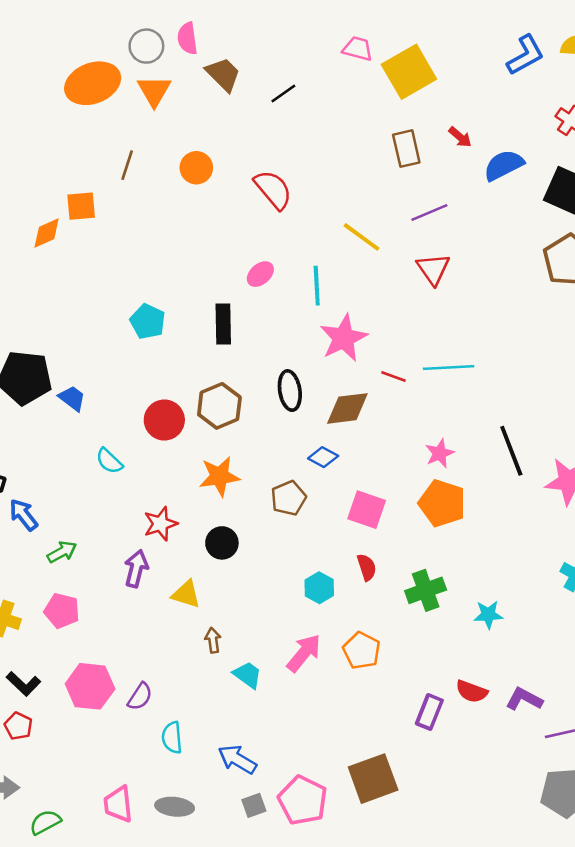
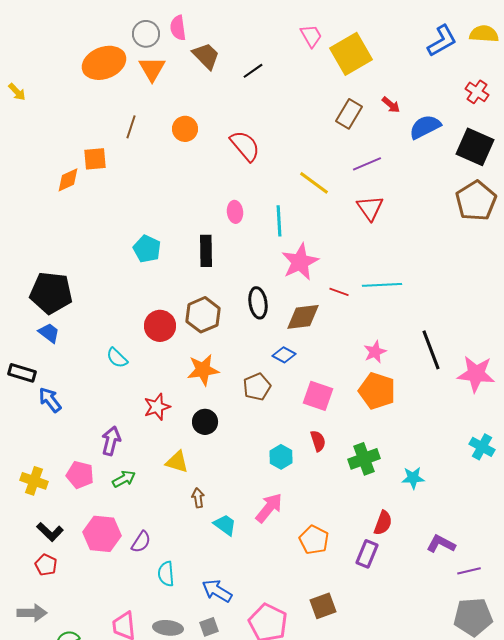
pink trapezoid: (358, 49) -> (311, 36), turned 45
brown rectangle: (406, 149) -> (349, 114), turned 44
pink ellipse: (260, 274) -> (235, 212), turned -55
blue trapezoid: (72, 398) -> (49, 333), moved
green arrow: (62, 552) -> (124, 479), moved
purple arrow: (136, 569) -> (111, 441), moved
orange pentagon: (362, 650) -> (314, 540), moved
red semicircle: (472, 691) -> (383, 523), moved, turned -90
brown square: (373, 779) -> (323, 606), size x0.7
gray square: (254, 805) -> (209, 627), moved

